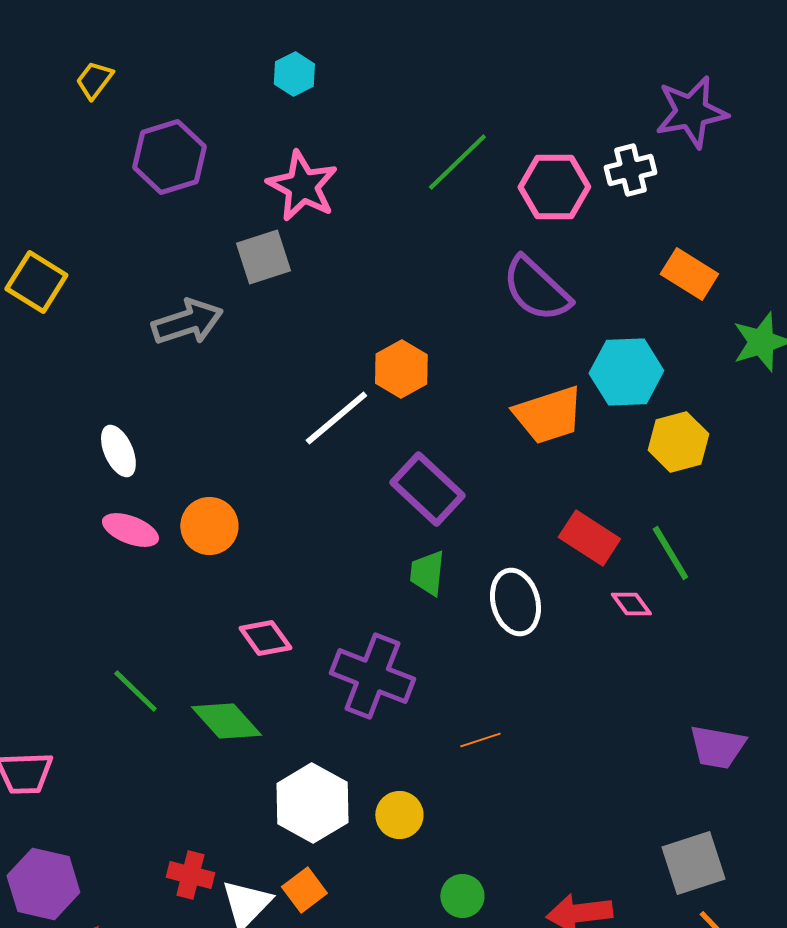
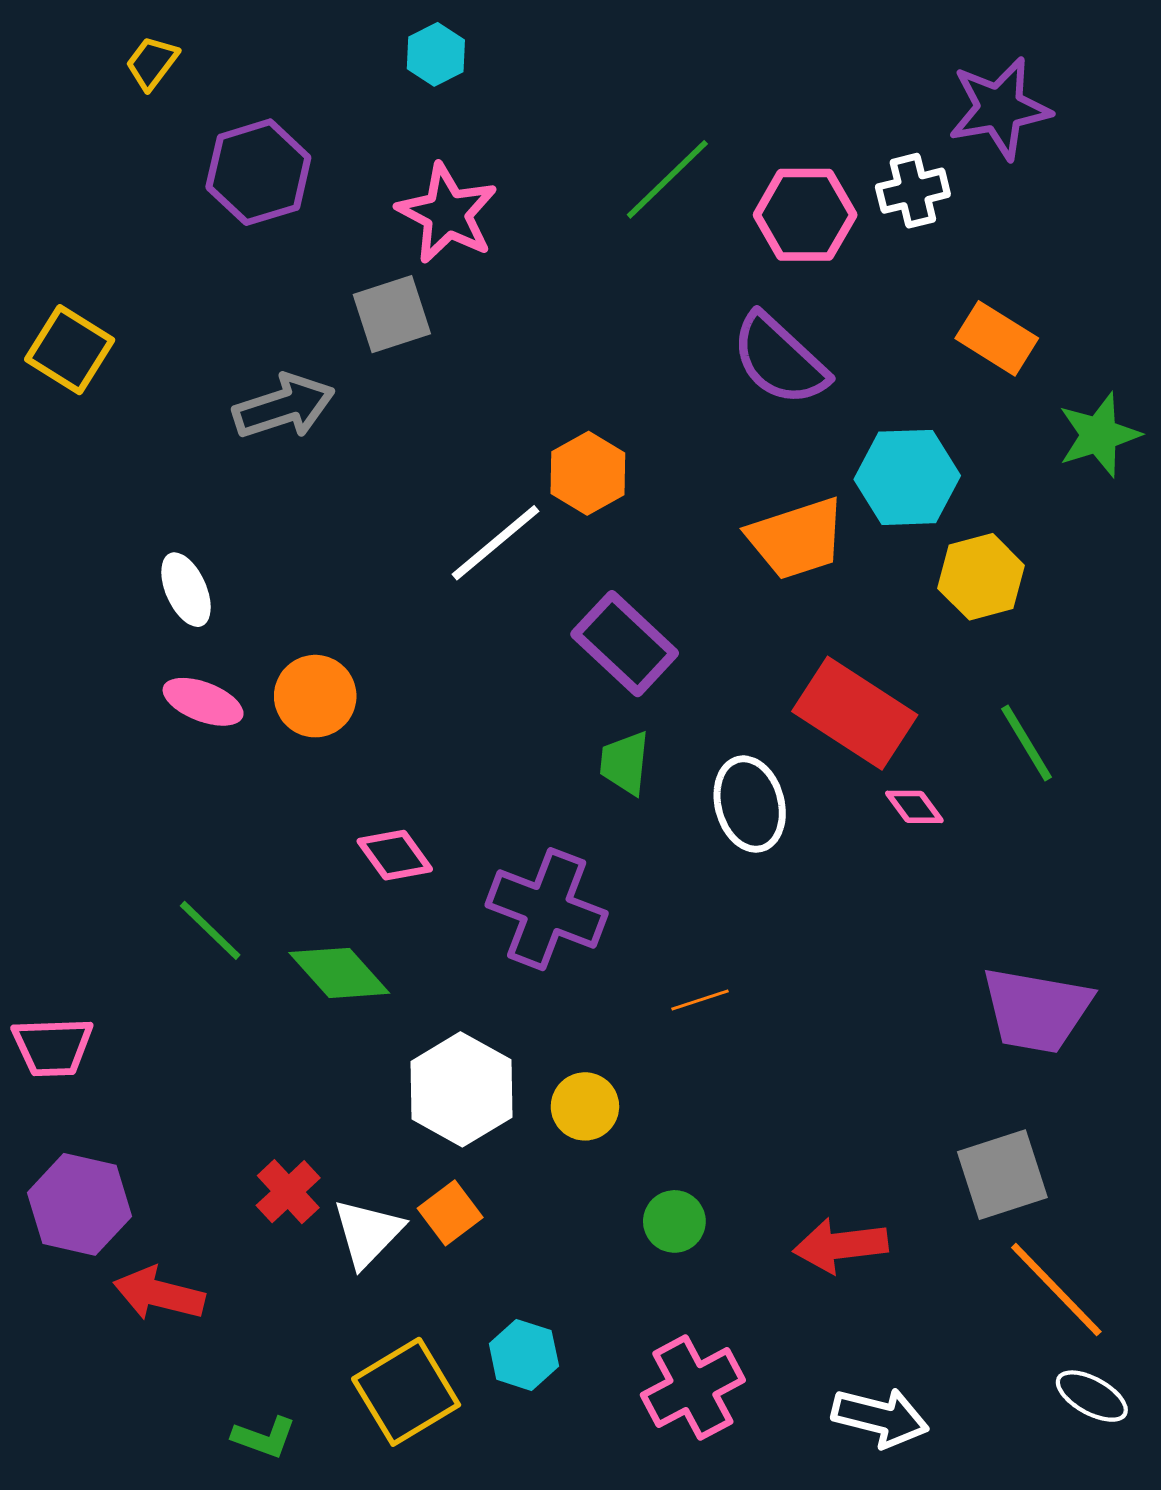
red rectangle: (589, 538) -> (855, 713), size x1.4
green line: (670, 553) -> (1027, 743), moved
purple trapezoid: (717, 747) -> (1036, 1010), size x1.4
red cross: (190, 875) -> (288, 1192), turned 33

